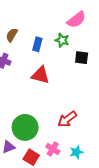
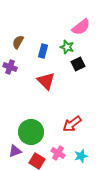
black square: (82, 58) -> (78, 64), moved, turned -32
red triangle: (40, 75) -> (46, 81), turned 30

